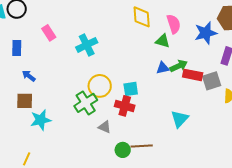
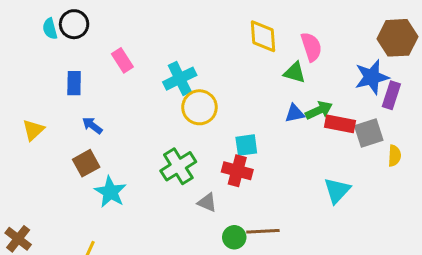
blue star: (206, 33) -> (372, 77), moved
yellow circle: (100, 86) -> (199, 107), moved
brown square: (25, 101) -> (86, 163), turned -30
cyan triangle: (180, 119) -> (337, 190), moved
cyan star: (41, 120) -> (110, 192), turned -30

